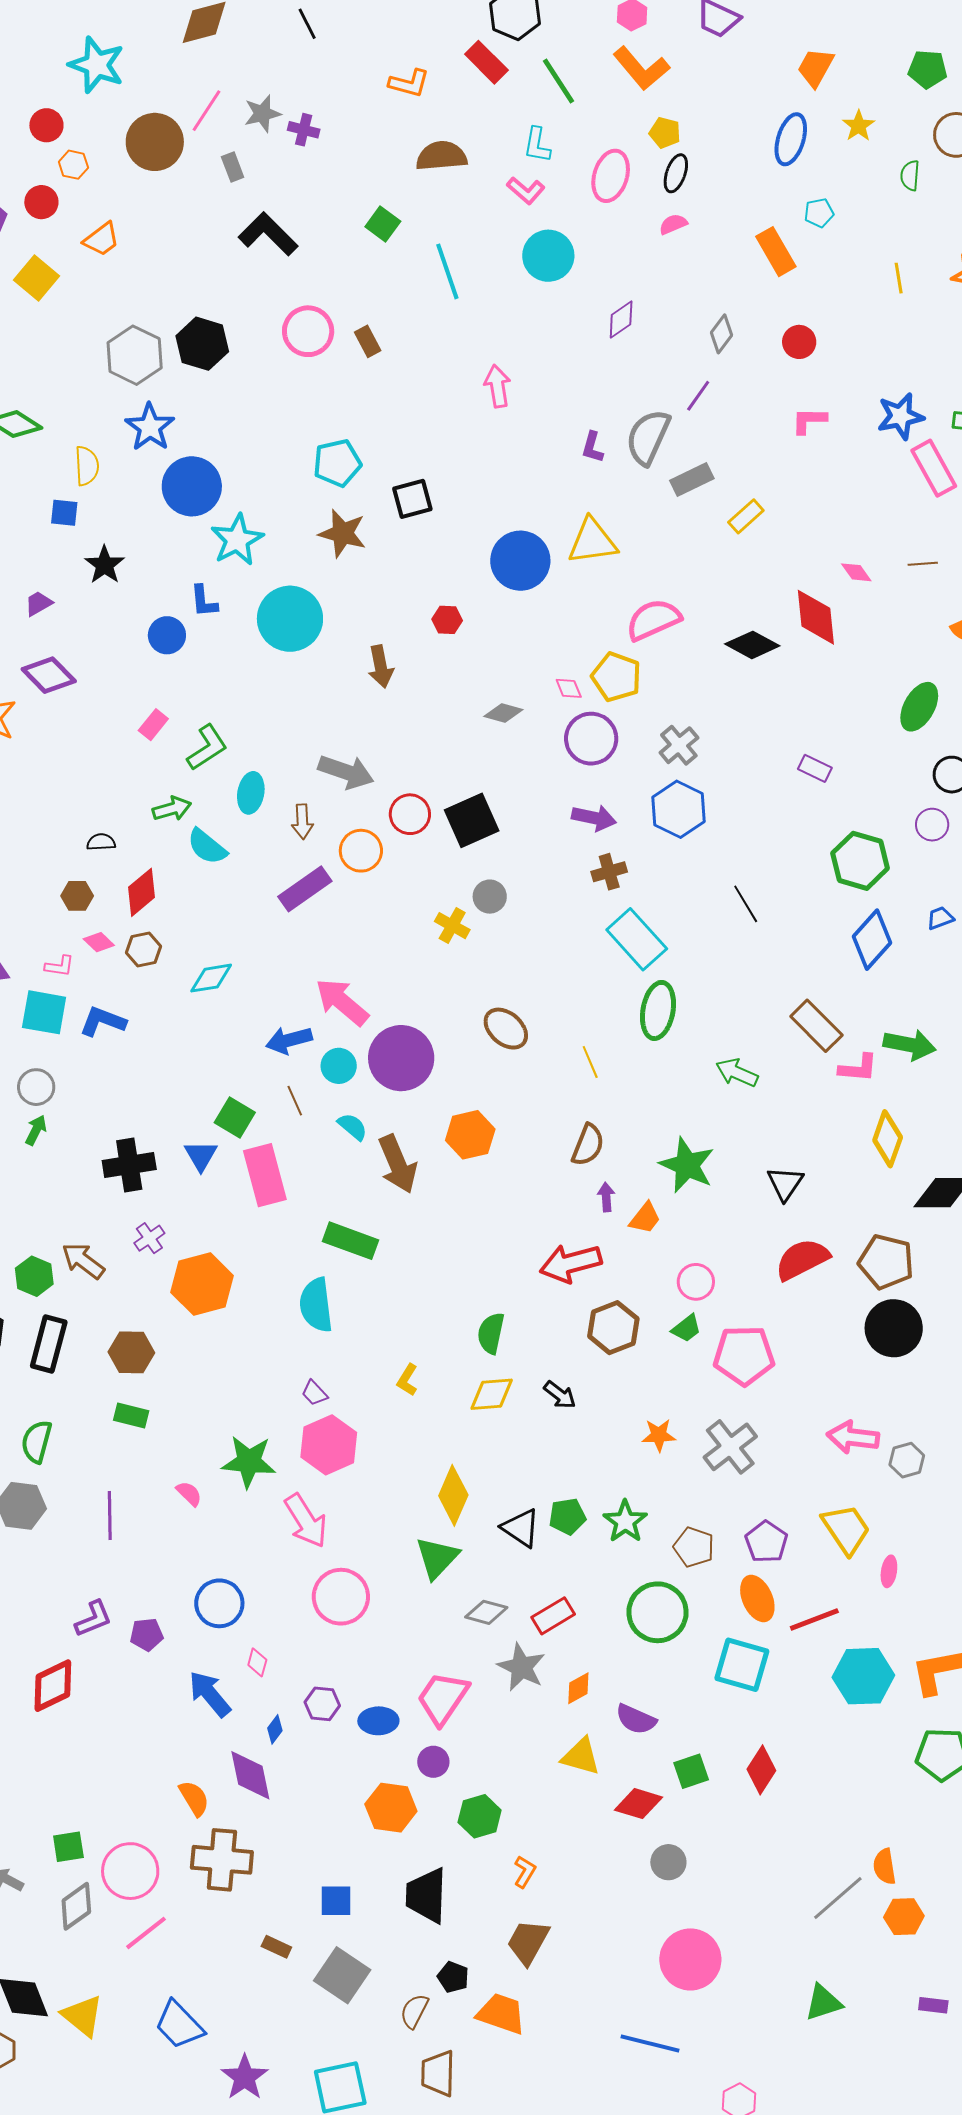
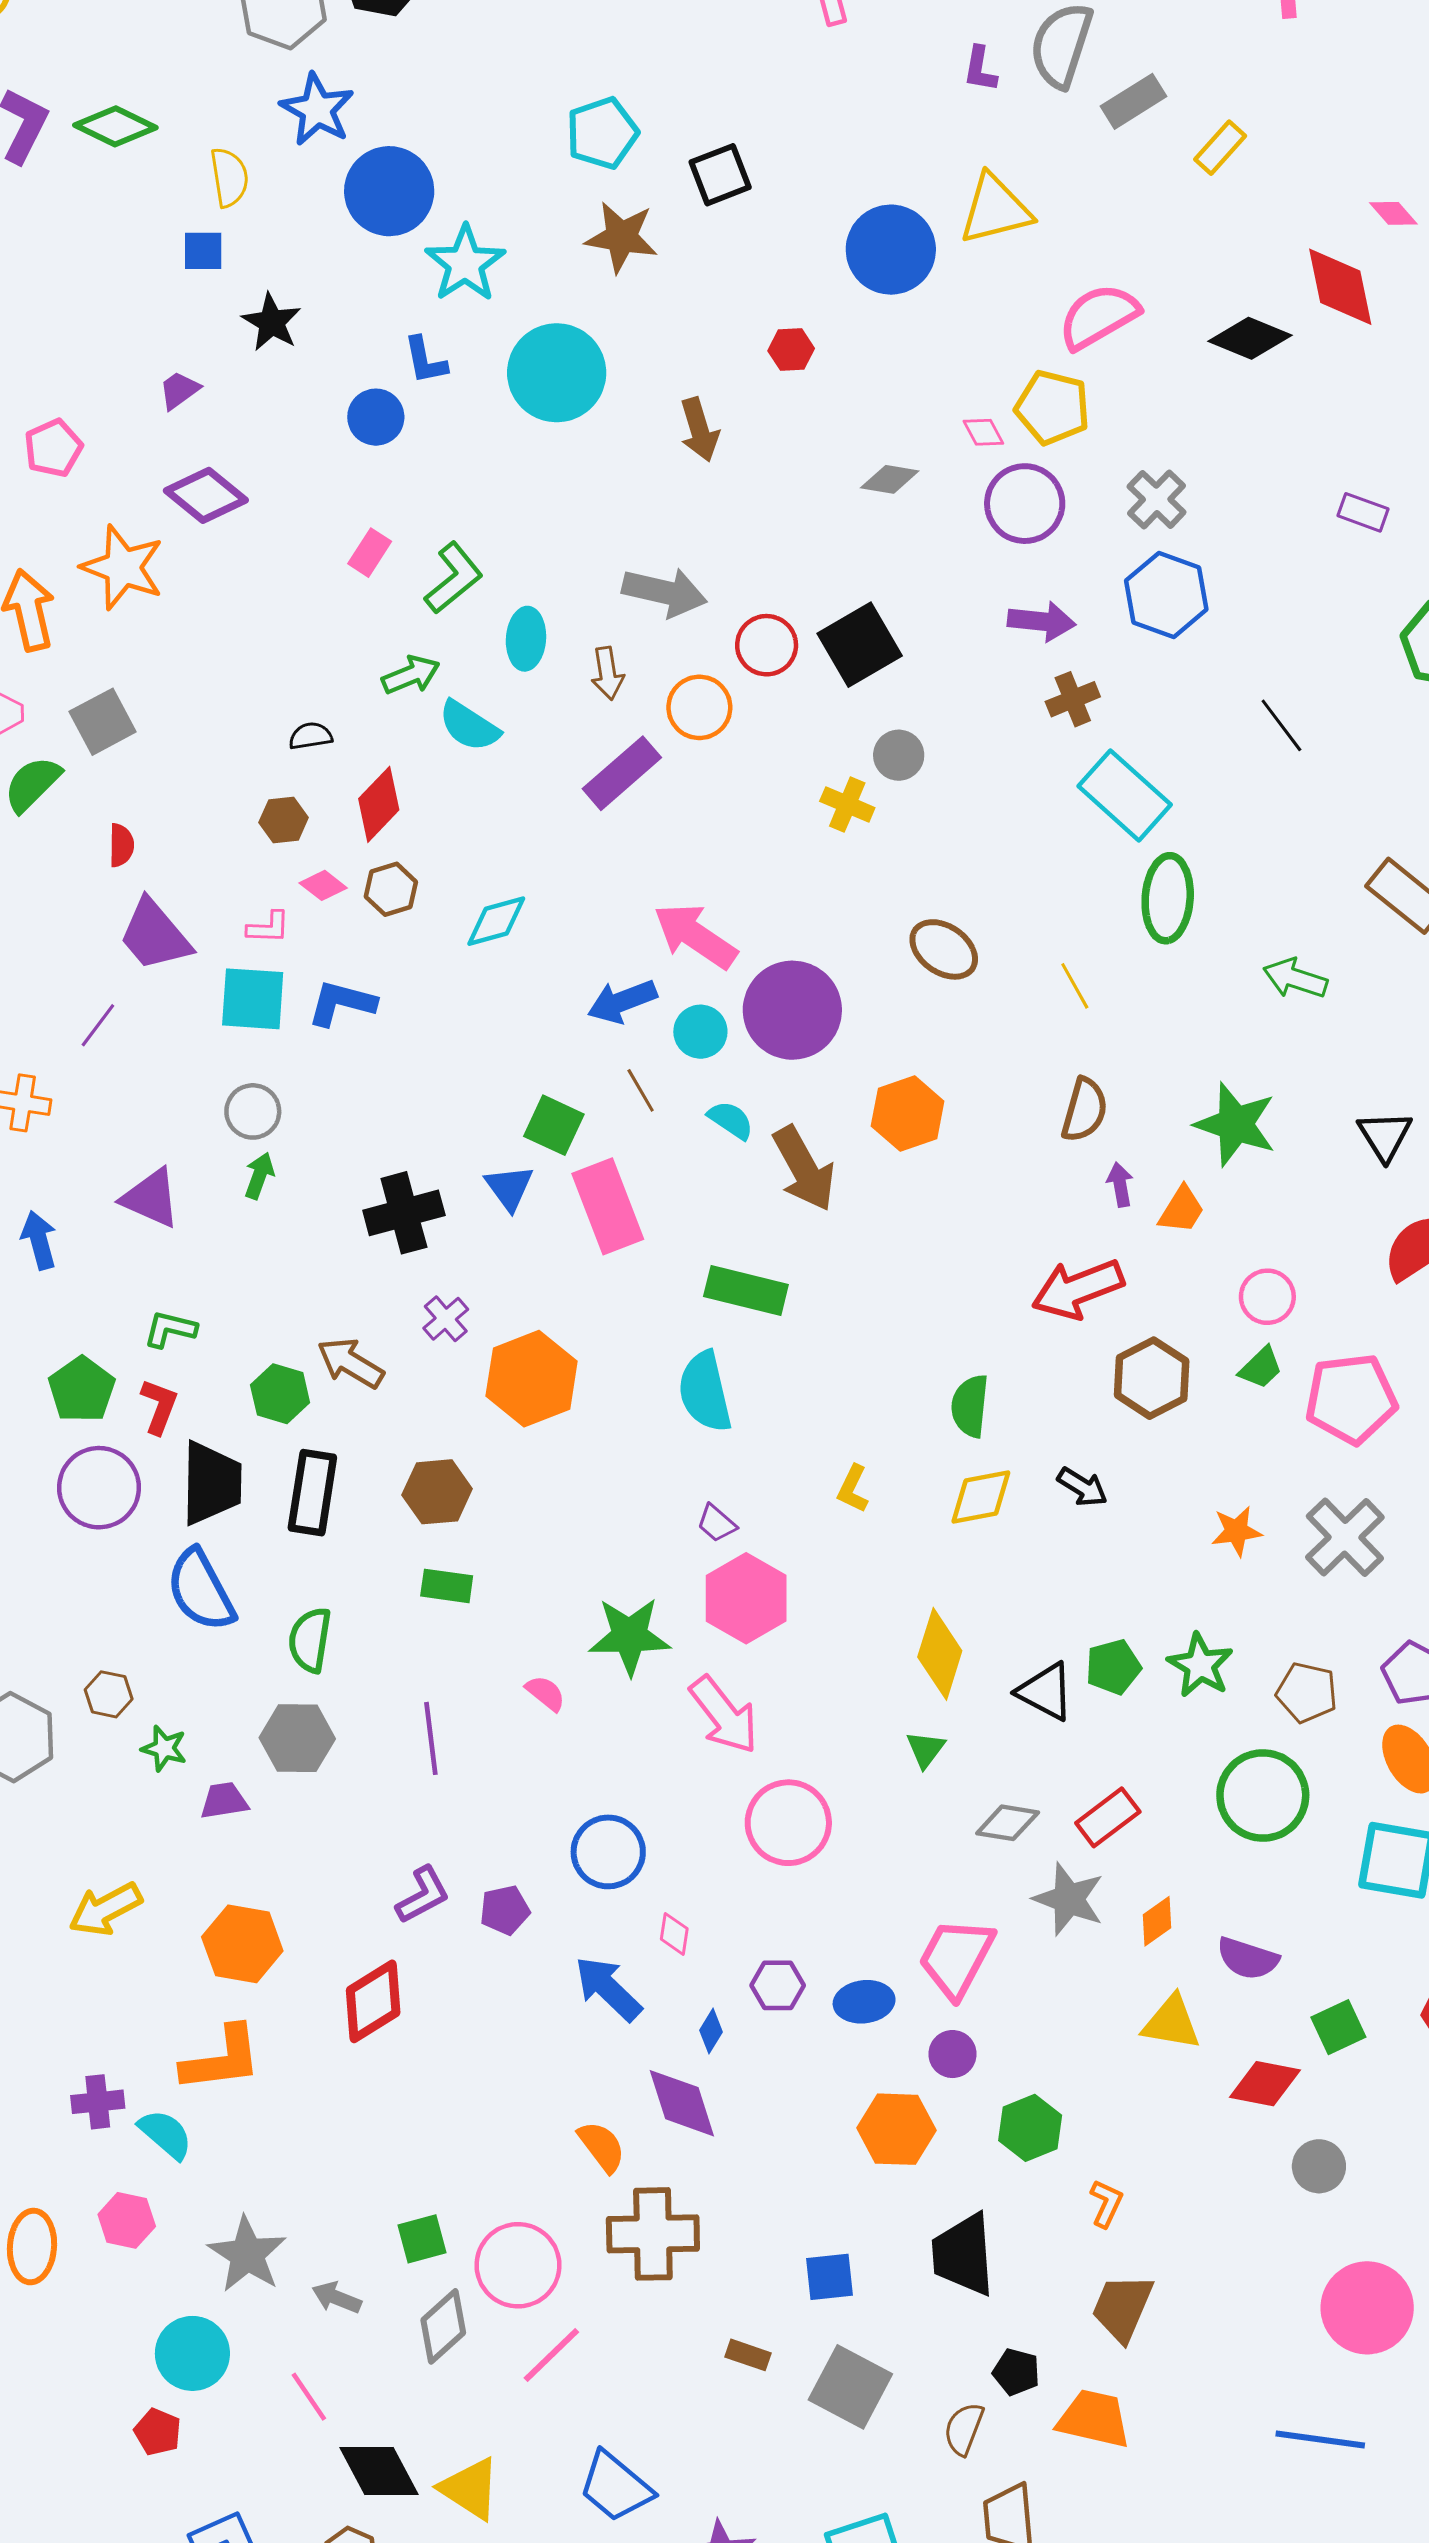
green triangle: (437, 1558) -> (925, 1749), size x0.6

